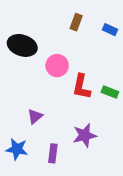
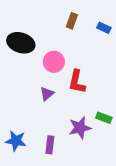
green rectangle: (110, 92) -> (104, 118), moved
purple triangle: (35, 116) -> (47, 94), moved

